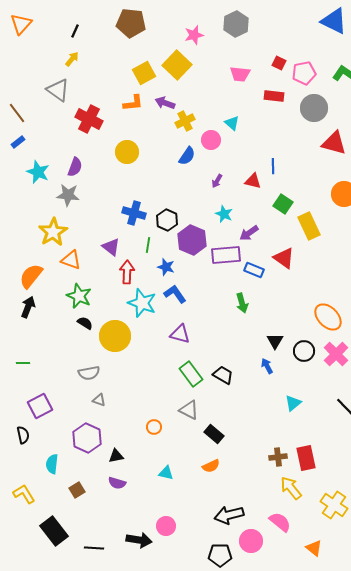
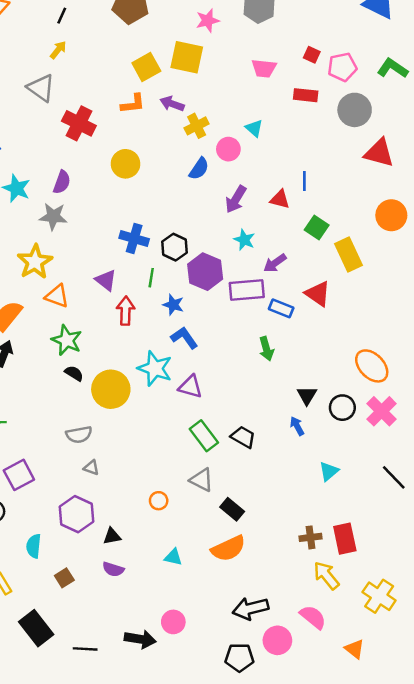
yellow square: (177, 65) -> (187, 57), turned -32
purple arrow: (217, 181) -> (236, 199), size x1.6
cyan star: (142, 303) -> (155, 368), moved
orange semicircle: (211, 466) -> (228, 548), size x1.6

